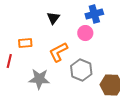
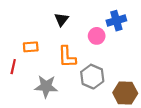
blue cross: (94, 14) -> (116, 21), moved
orange L-shape: (58, 52) -> (67, 57), turned -65

